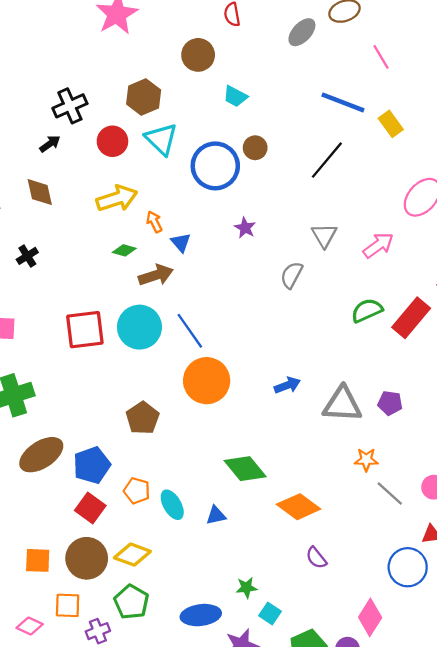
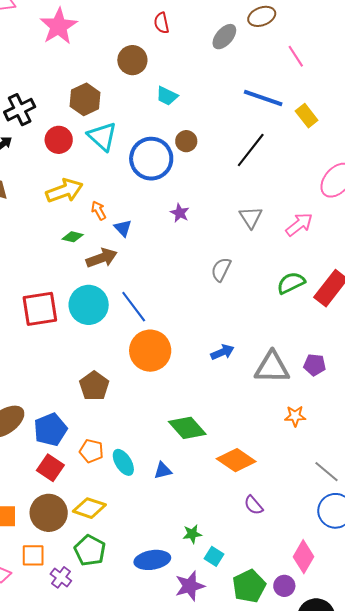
gray semicircle: (292, 275) -> (221, 270), moved
gray line: (390, 493) -> (326, 472), moved
purple cross: (98, 631) -> (61, 577), turned -30

